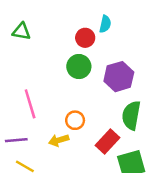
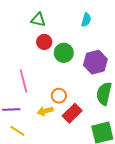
green triangle: (21, 31) -> (38, 20), moved
red circle: (85, 38) -> (44, 42), moved
red rectangle: (107, 142) -> (72, 113), moved

